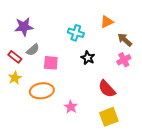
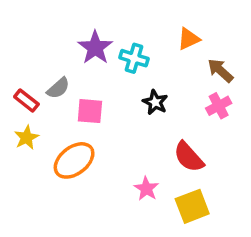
purple star: (24, 27) -> (95, 48), moved, turned -30
orange ellipse: (42, 91) -> (74, 160), turned -30
pink star: (71, 107) -> (146, 189), moved

